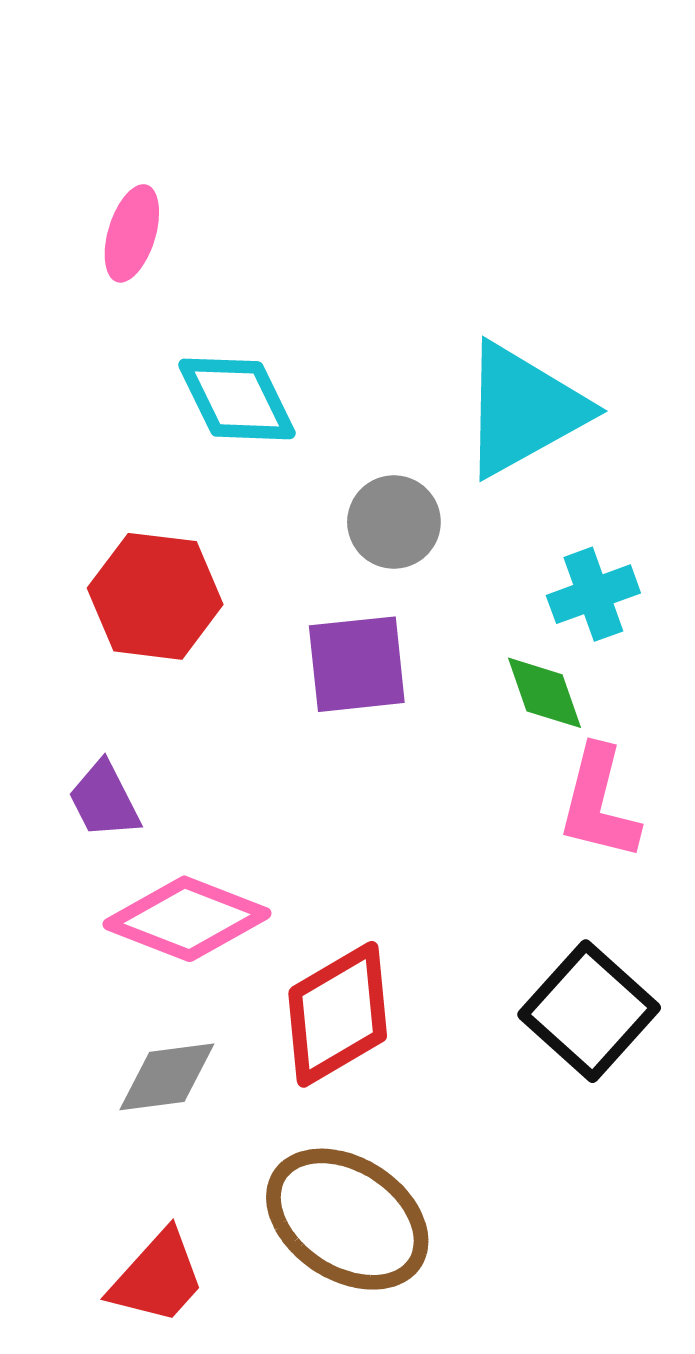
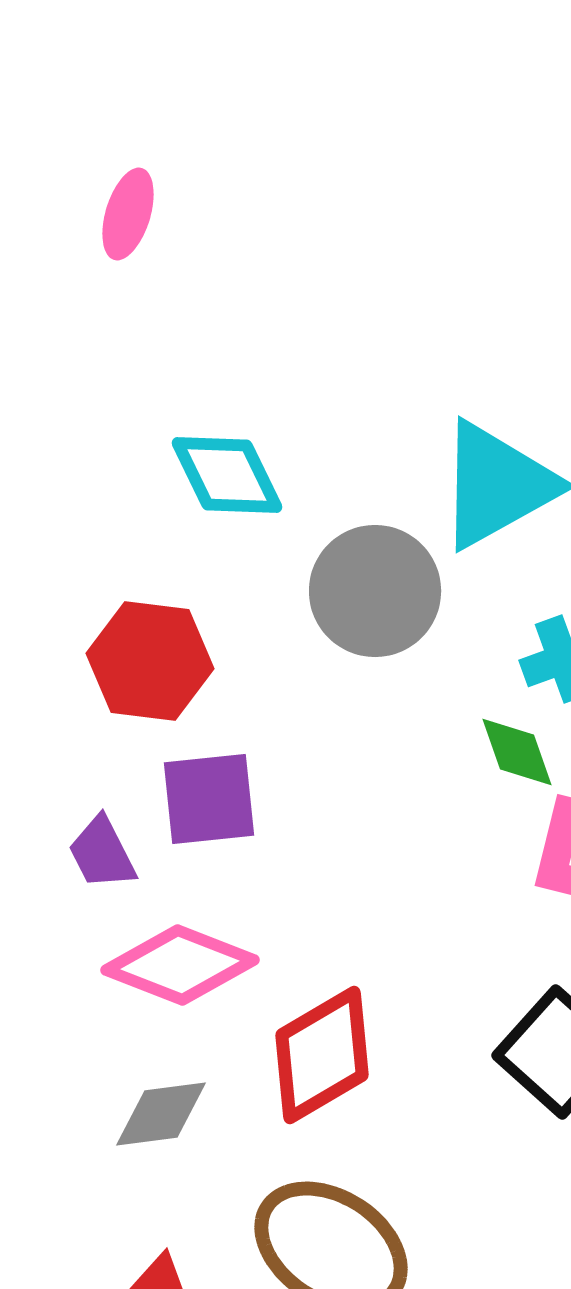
pink ellipse: (132, 233) -> (128, 214), moved
gray circle: (394, 522) -> (375, 591), size x1.5
purple square: (357, 664) -> (209, 799), moved

